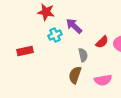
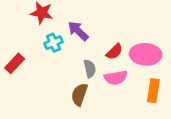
red rectangle: (25, 51) -> (15, 63), turned -35
pink semicircle: (103, 80) -> (116, 78), moved

